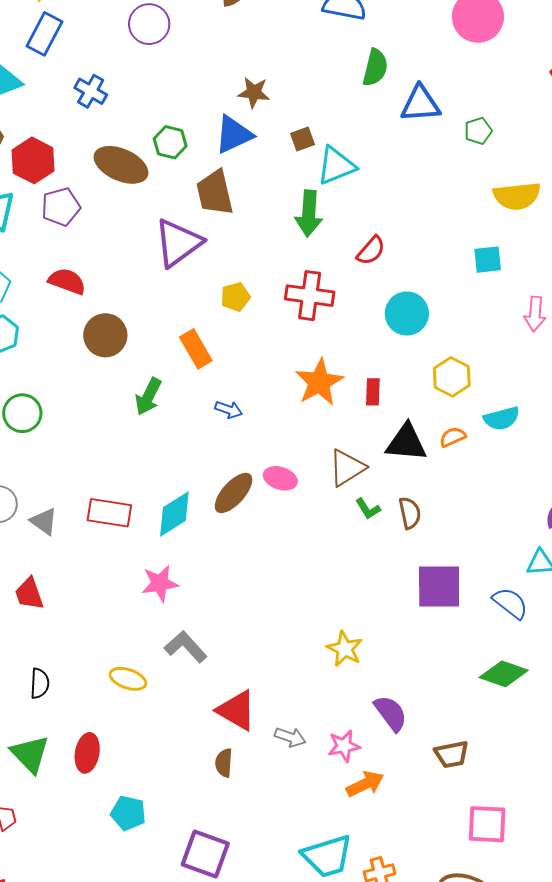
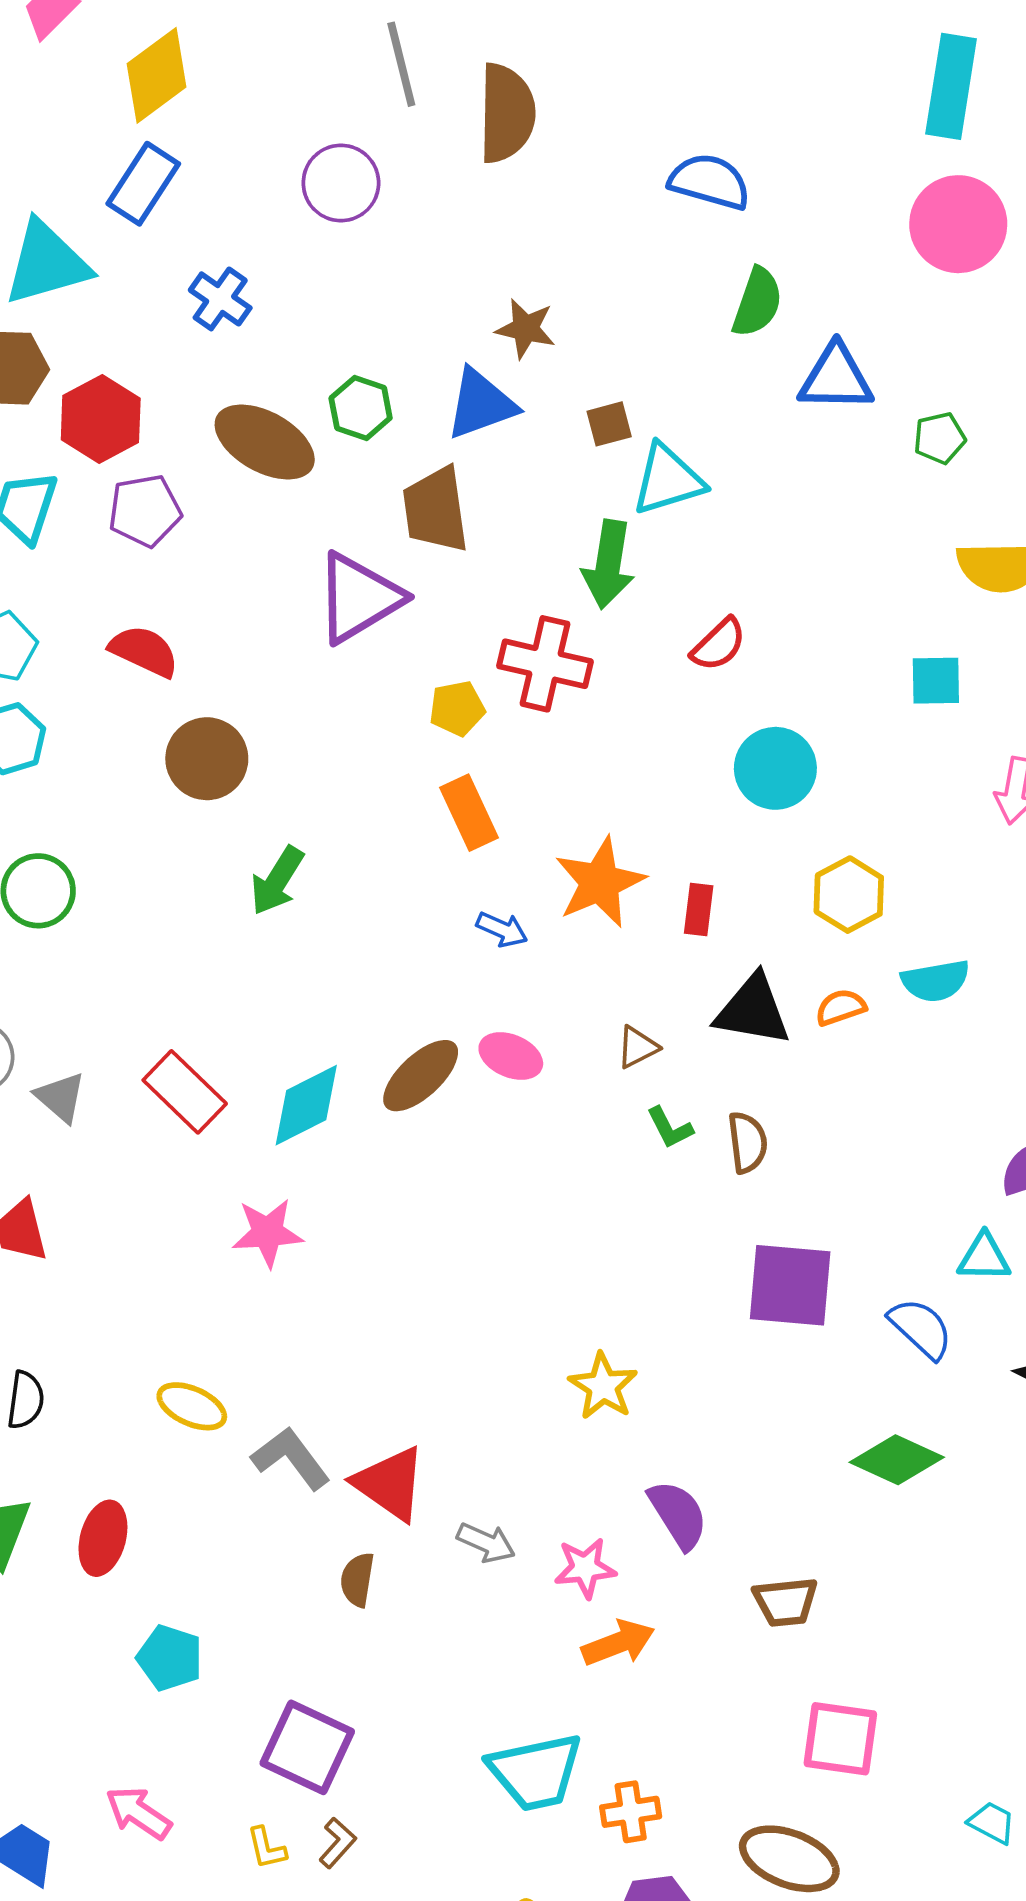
red cross: (310, 296) -> (545, 664), moved
orange rectangle: (196, 349) -> (469, 813), moved
blue arrow: (229, 410) -> (502, 929), moved
brown triangle: (347, 468) -> (637, 1047), size x0.6
red rectangle: (109, 513) -> (185, 1092), turned 30
gray L-shape: (186, 647) -> (291, 1458), moved

